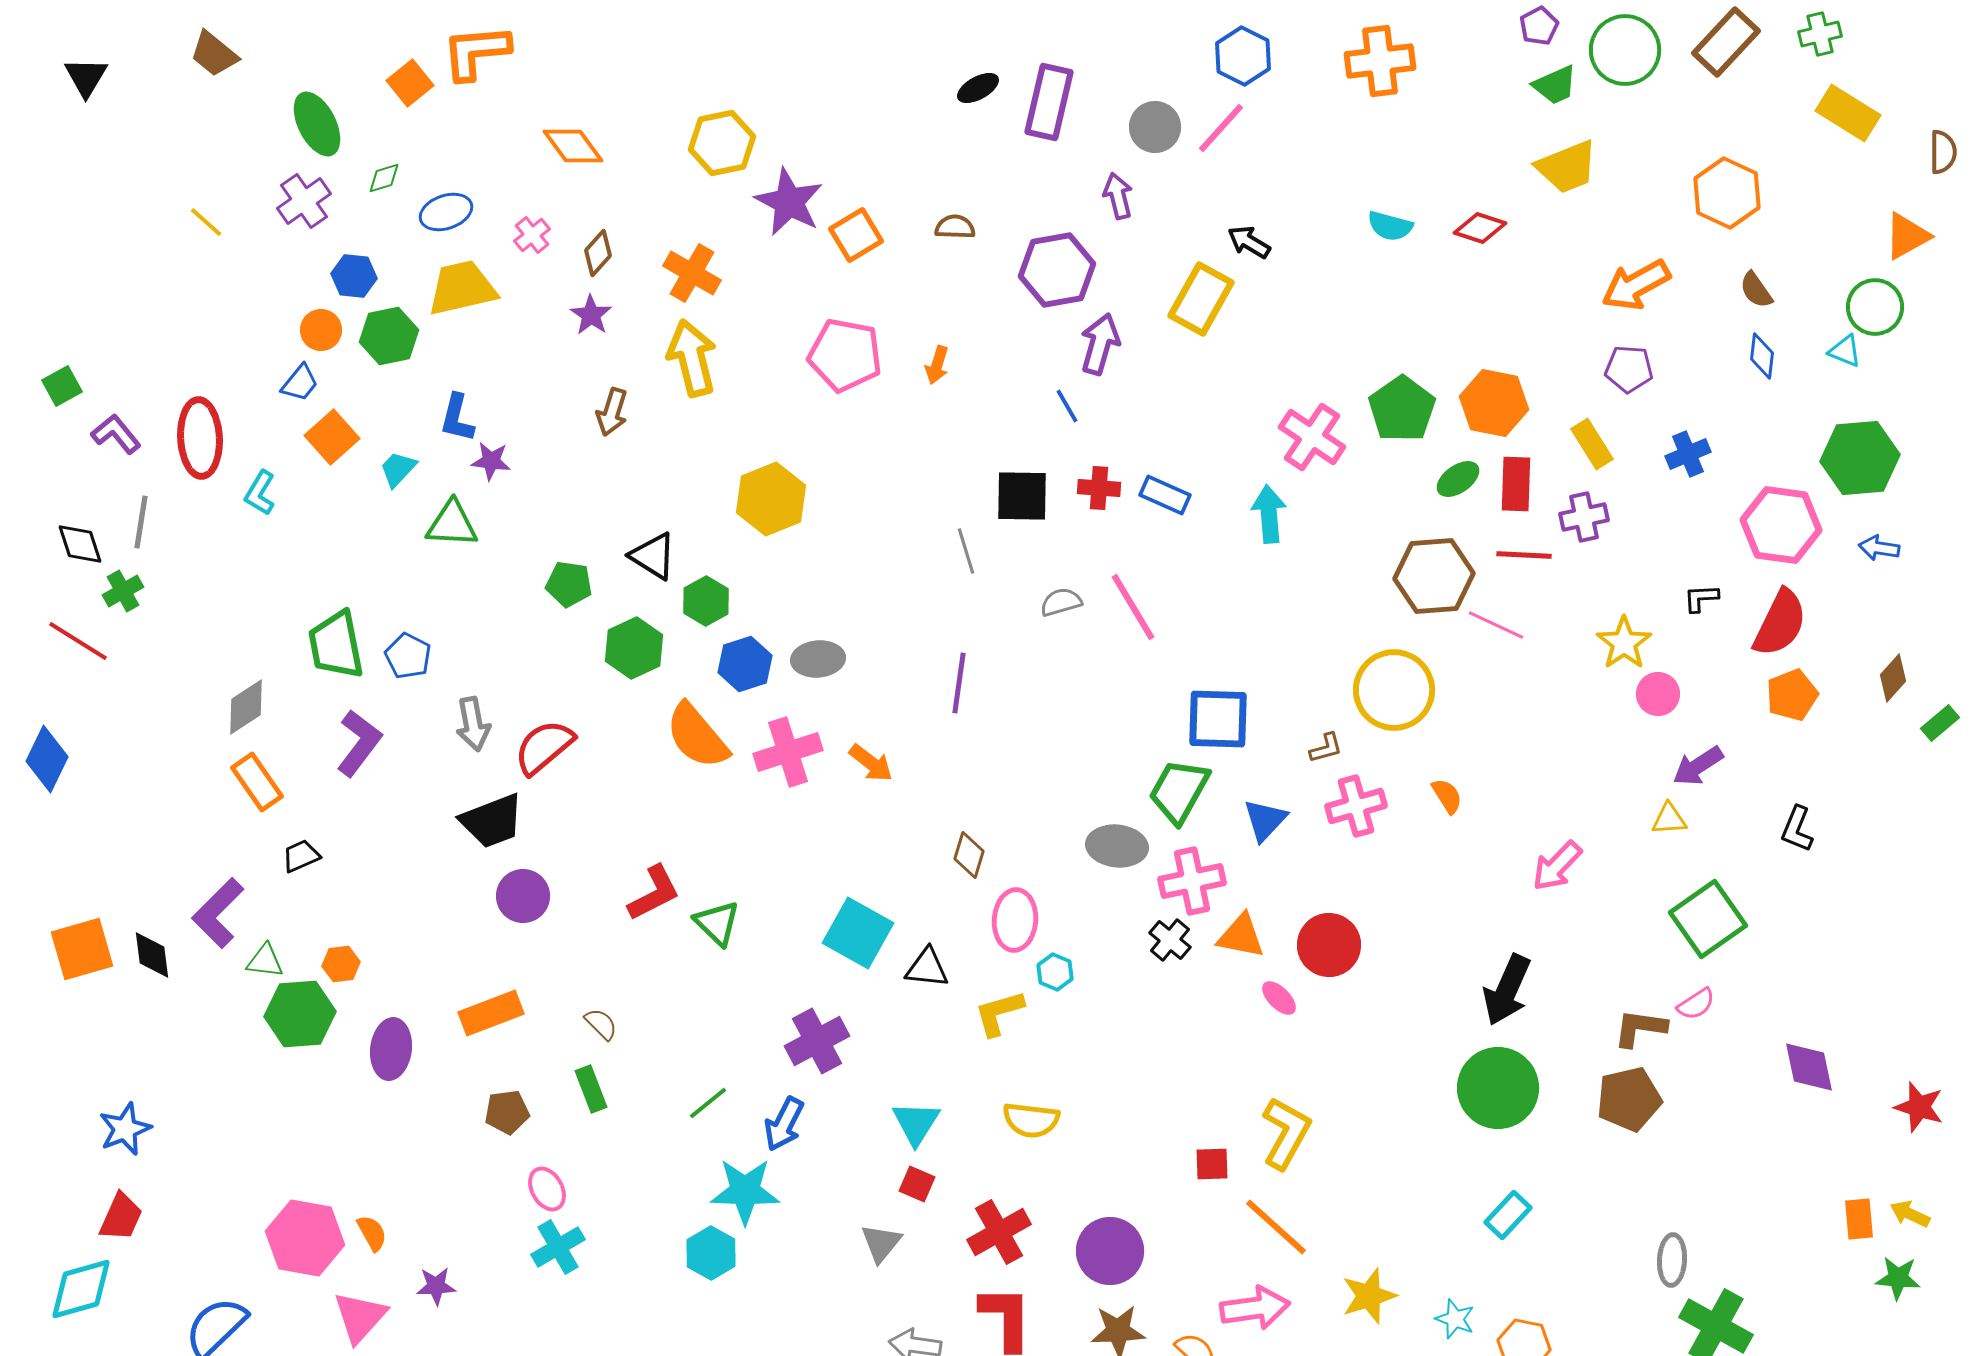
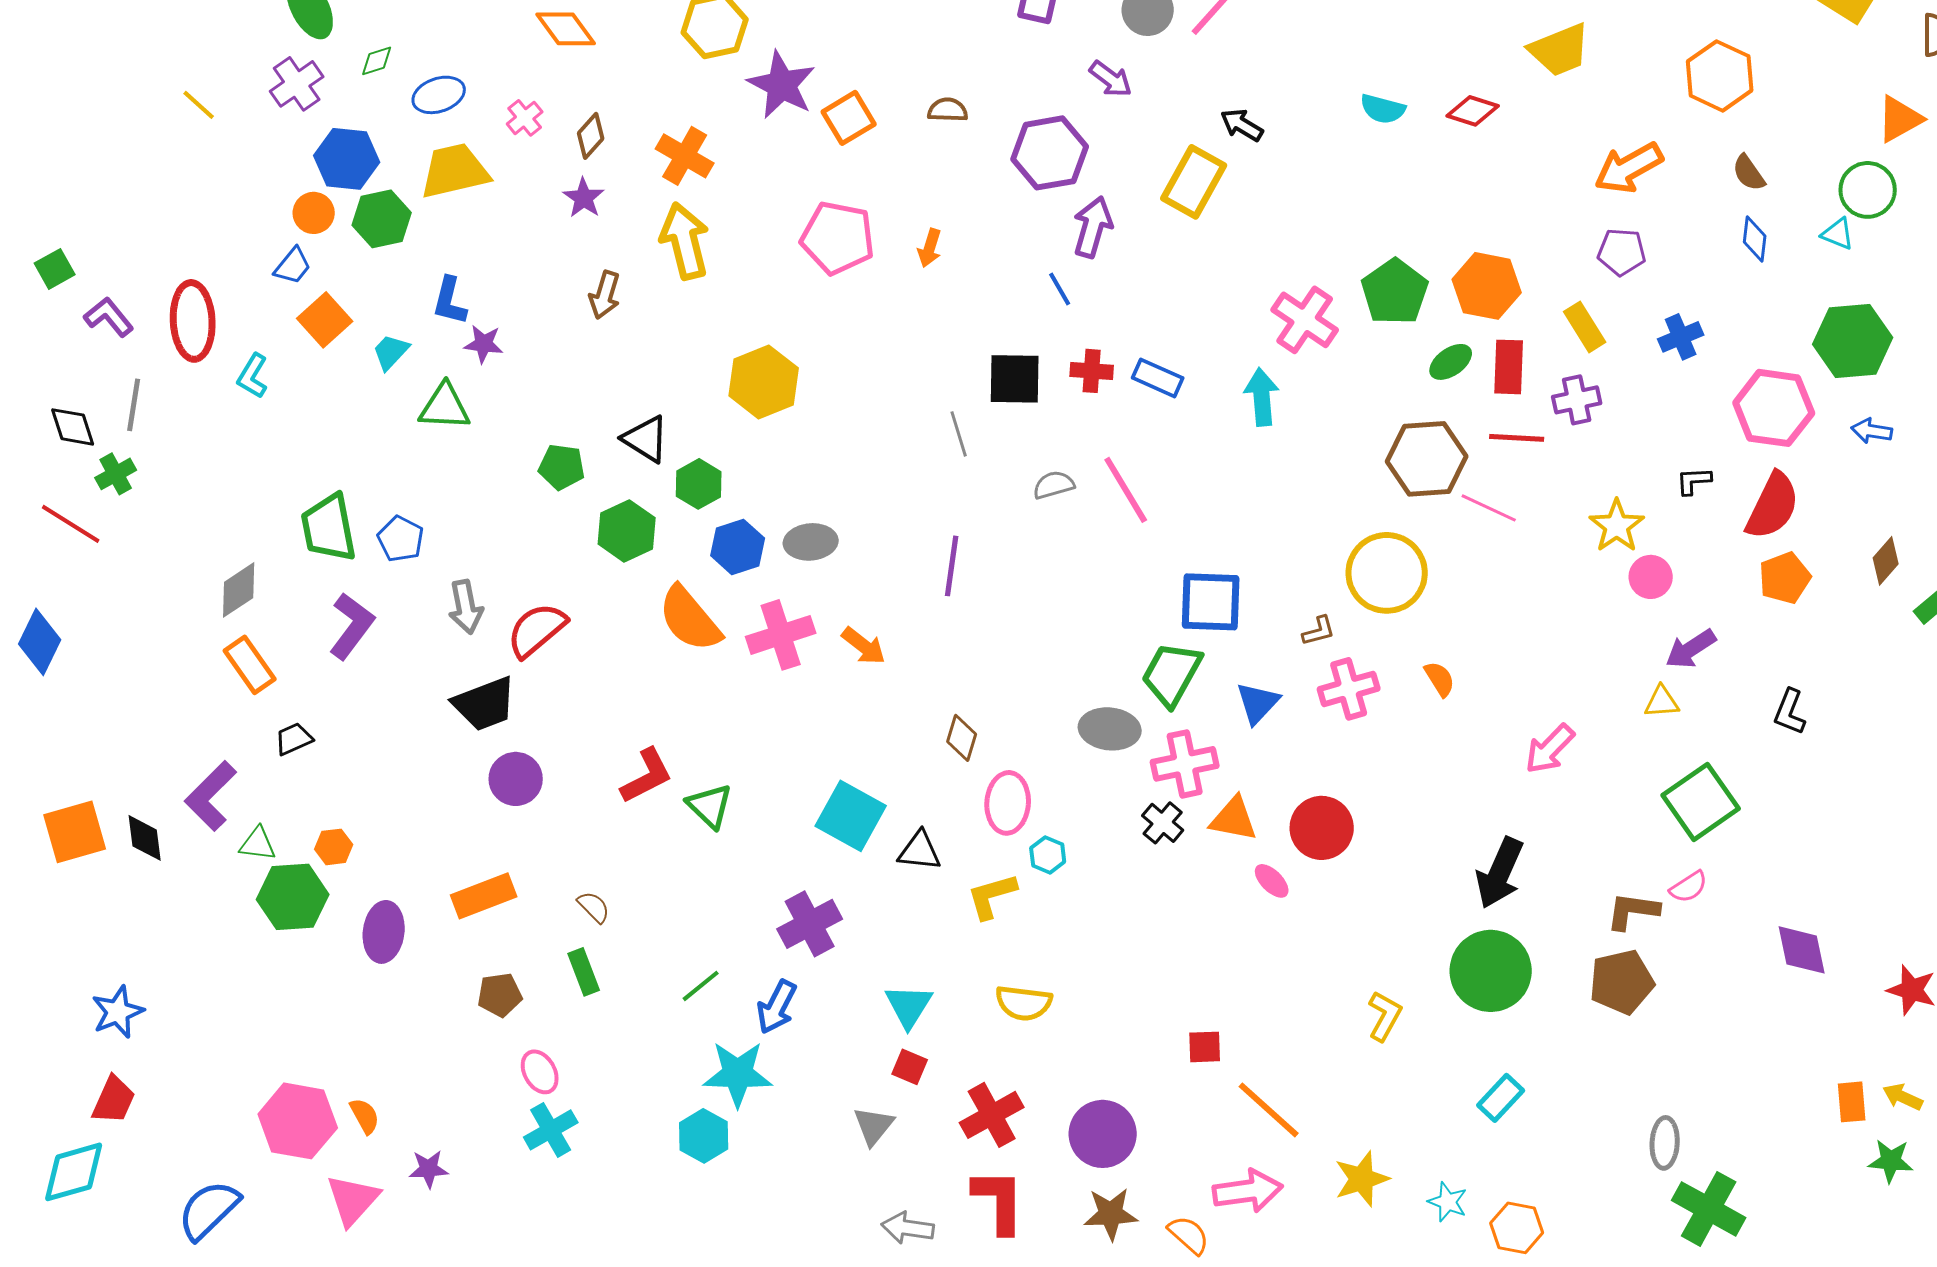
purple arrow: (1118, 196) -> (1111, 79), turned 141
blue hexagon: (354, 276) -> (347, 159), size x1.4
yellow L-shape: (1286, 1133) -> (1385, 1016), moved, size x0.7

